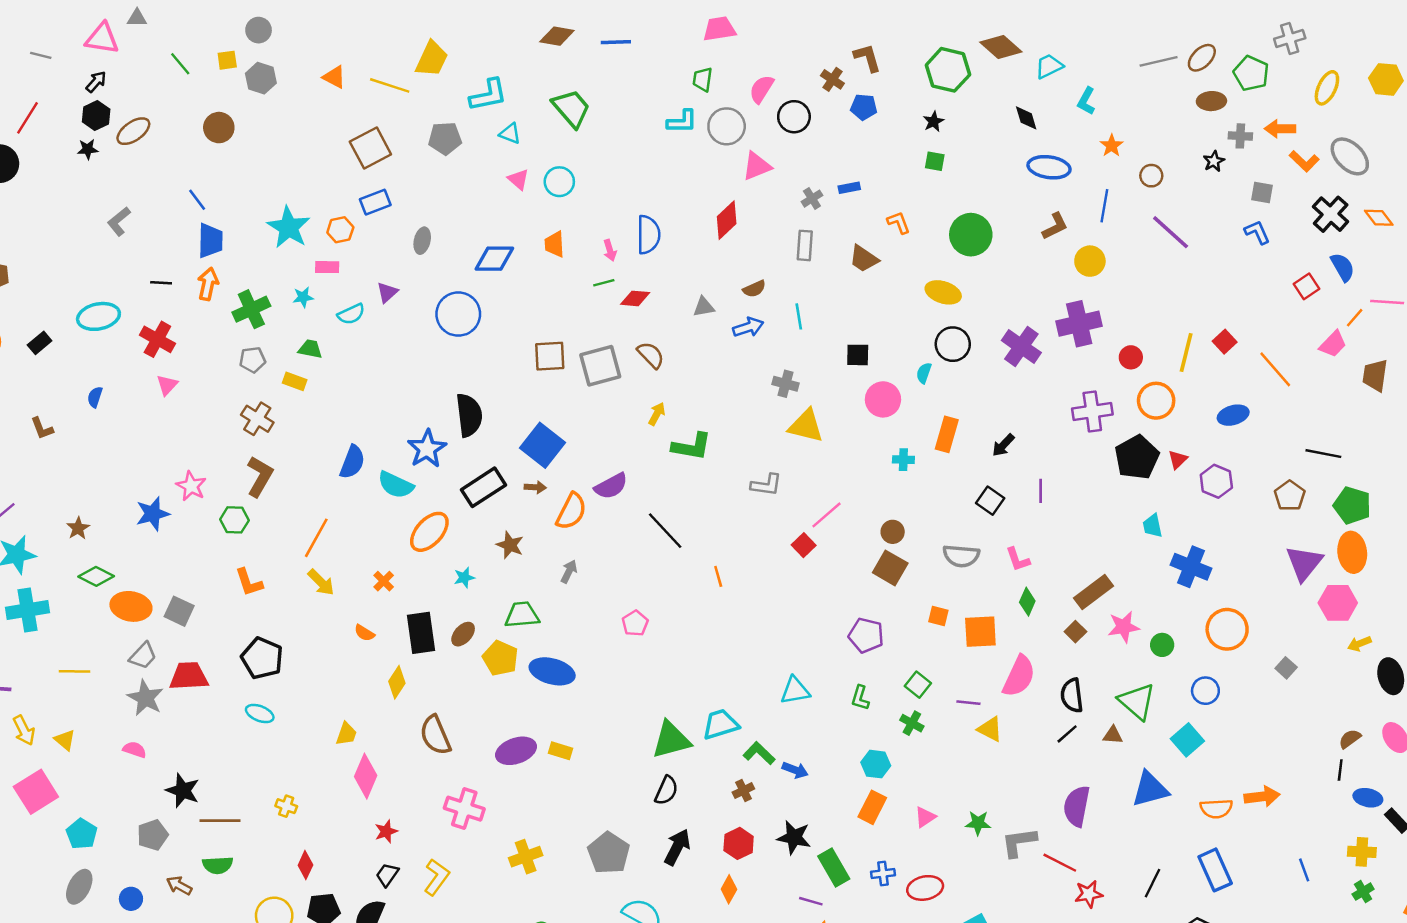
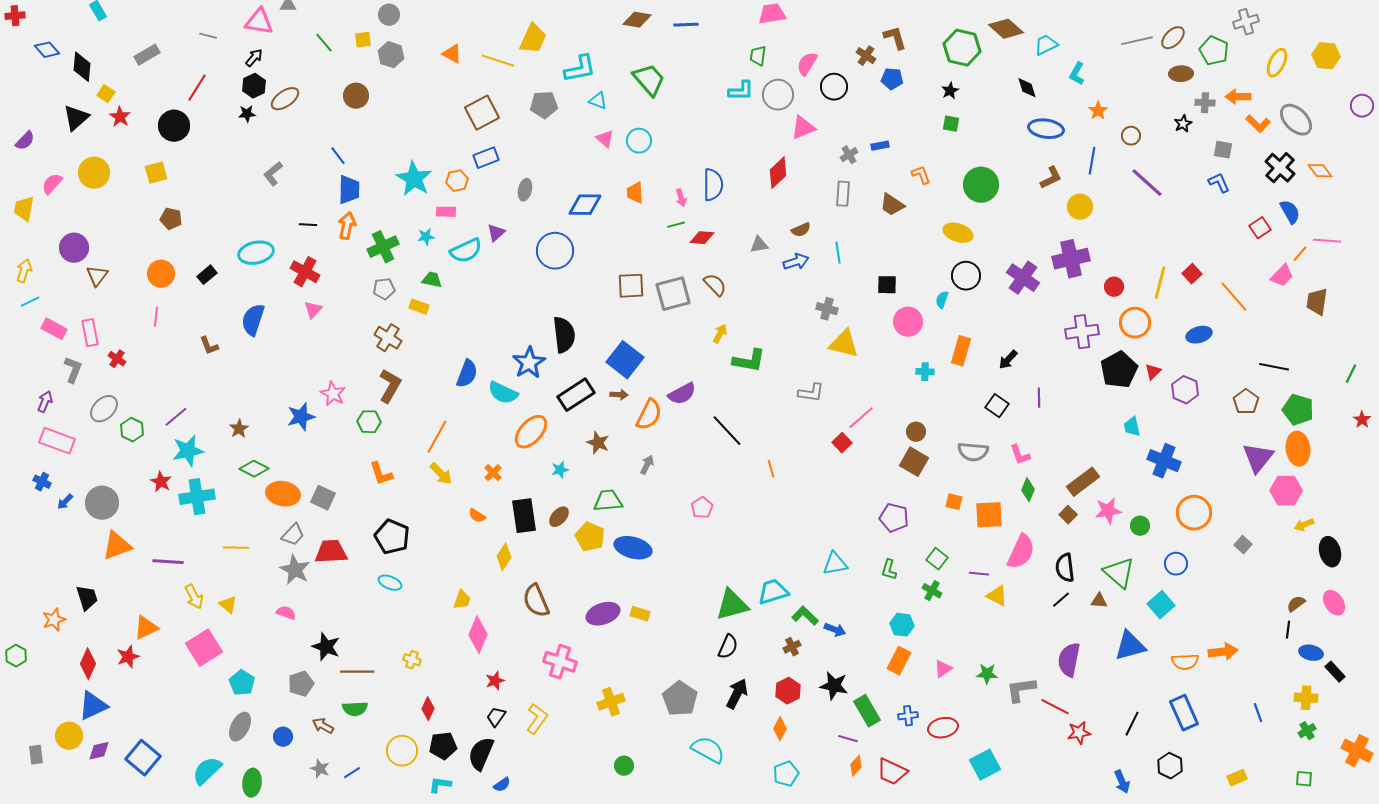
cyan semicircle: (351, 314) -> (466, 251), size x1.4
blue semicircle: (95, 397) -> (253, 320), size x1.8

